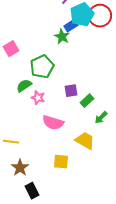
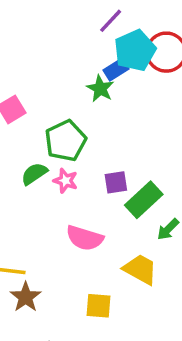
pink star: (38, 98) -> (66, 181), moved
green rectangle: (87, 101) -> (144, 200), size x1.5
brown star: (20, 168) -> (26, 297), moved

